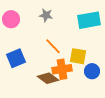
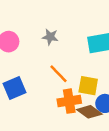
brown diamond: (48, 78) -> (89, 112), moved

